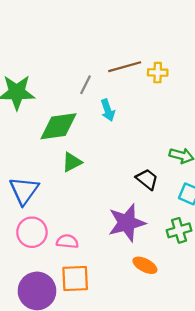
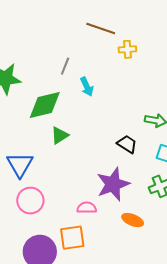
brown line: (125, 67) -> (101, 29), moved, turned 40
pink semicircle: (67, 241) -> (87, 208), moved

